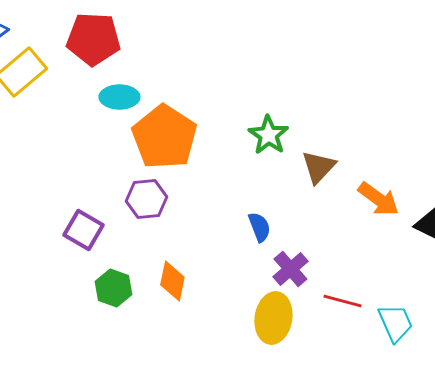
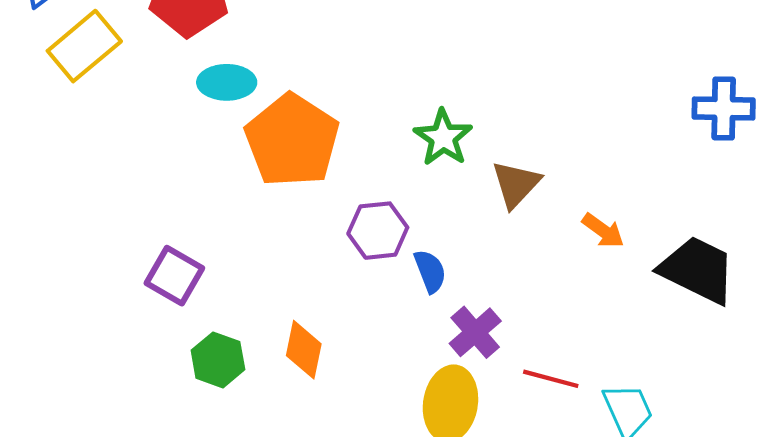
purple hexagon: (146, 199) -> (378, 231), moved
orange arrow: (378, 199) -> (603, 231), size x0.7

